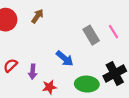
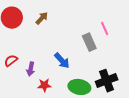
pink line: (113, 32) -> (105, 28), moved

